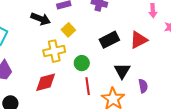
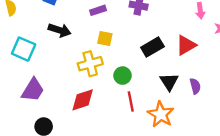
black arrow: (41, 19) -> (60, 30), moved
yellow square: (68, 30) -> (105, 38), turned -32
purple semicircle: (143, 86) -> (195, 86), moved

